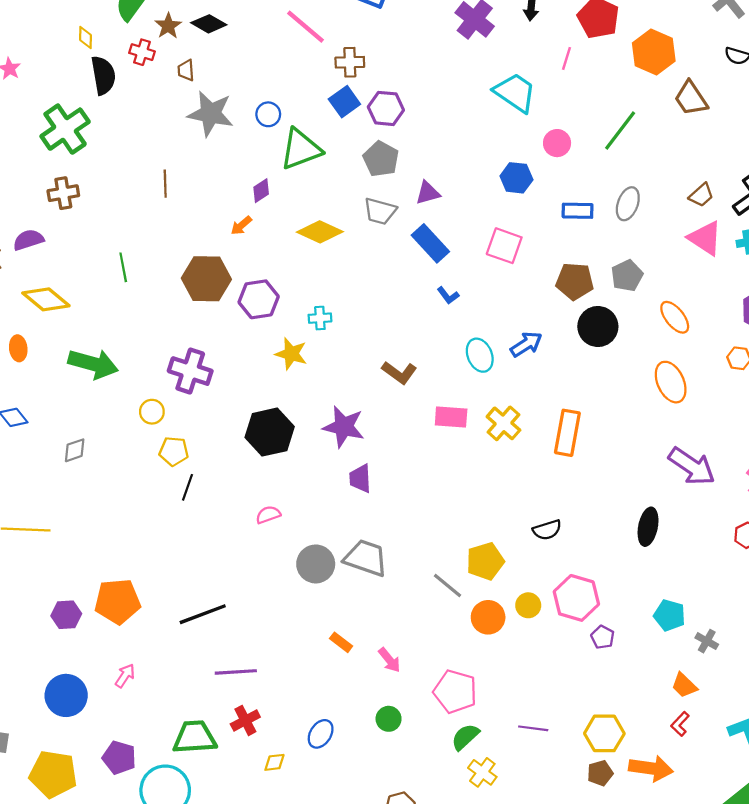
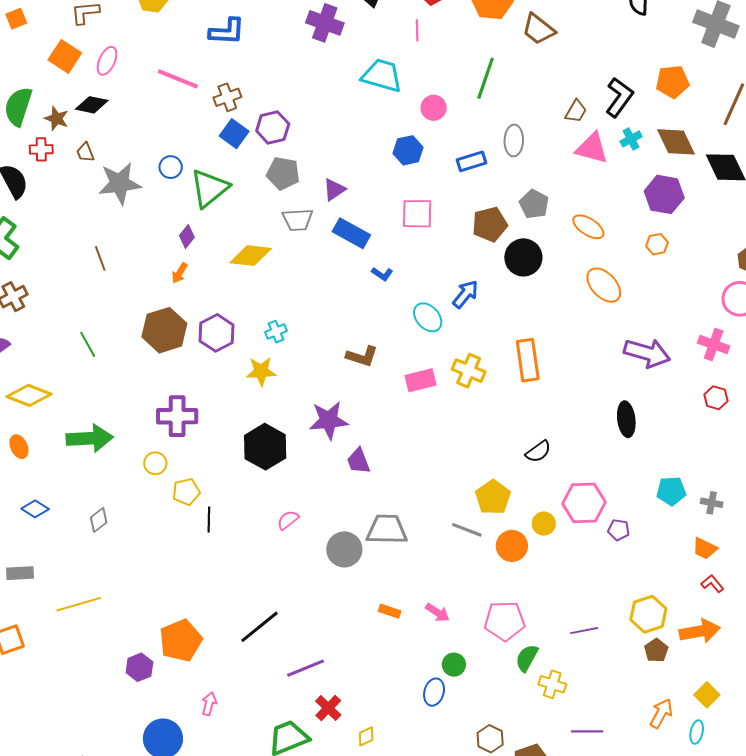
red L-shape: (680, 724) -> (712, 584), turned 115
blue ellipse: (321, 734) -> (434, 692), moved

